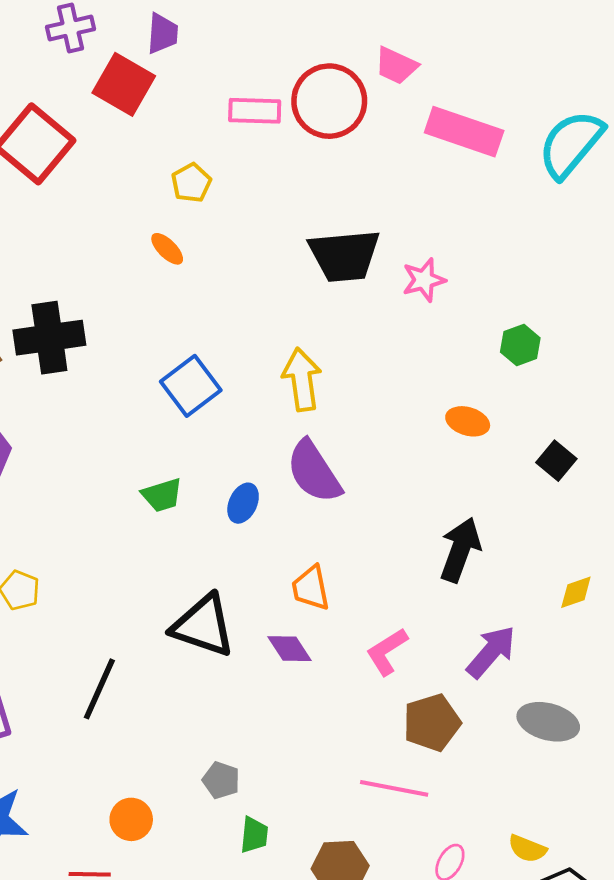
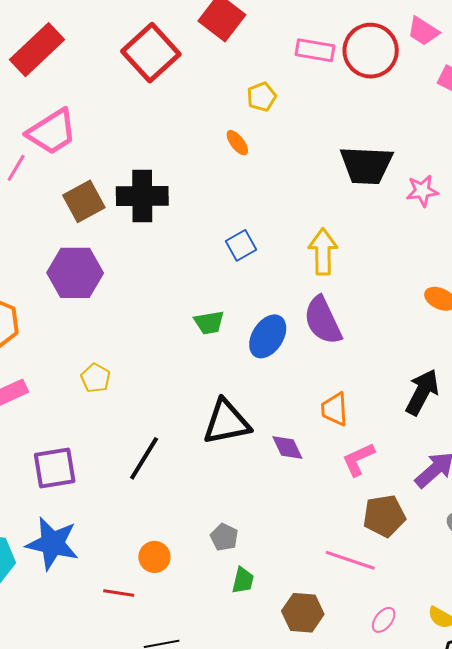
blue square: (191, 386) -> (241, 245), size x0.7
blue ellipse: (243, 503) -> (268, 336), size x1.5
orange trapezoid: (311, 588) -> (335, 409), moved
black triangle: (203, 626) -> (226, 422), turned -38

